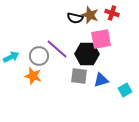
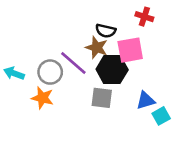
brown star: (90, 15) -> (97, 48), moved
black semicircle: (75, 18) -> (106, 31), moved
cyan arrow: (11, 57) -> (14, 73), turned -133
blue triangle: (101, 80) -> (146, 100), moved

